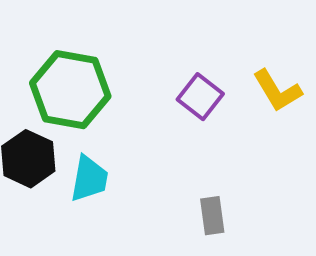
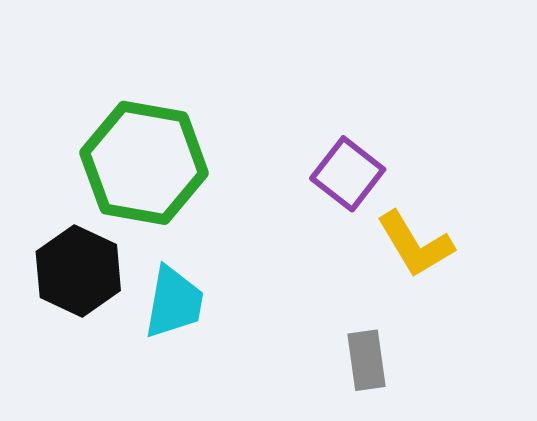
yellow L-shape: (277, 91) -> (415, 244), moved

